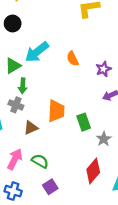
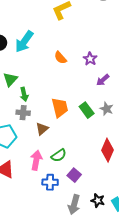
cyan arrow: (37, 52) -> (24, 42), moved
gray star: (104, 139) -> (107, 109), moved
green semicircle: (40, 161) -> (59, 155), turned 133
blue cross: (13, 191) -> (50, 182), moved

